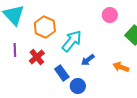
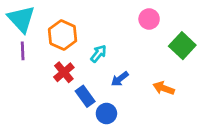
cyan arrow: (72, 41) -> (98, 54), size x0.6
purple line: (15, 50) -> (23, 51), moved
red cross: (37, 57) -> (64, 72), moved

